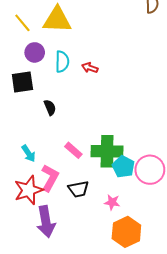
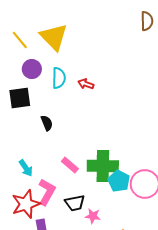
yellow triangle: (57, 20) -> (54, 37), turned 44
pink star: (112, 202) -> (93, 216), moved

